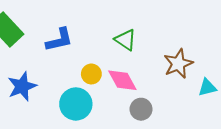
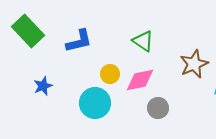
pink diamond: (122, 80) -> (140, 80), turned -72
blue star: (22, 86) -> (43, 86), size x0.7

